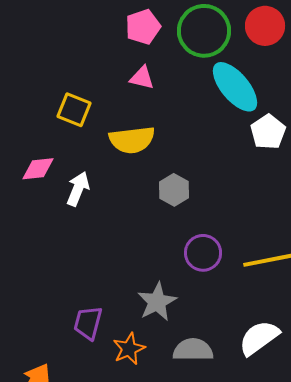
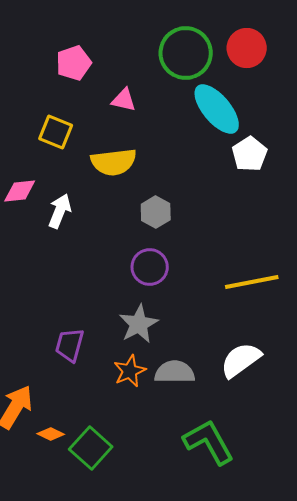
pink pentagon: (143, 27) -> (74, 63), moved
purple circle: (203, 253) -> (150, 267), moved
orange star: (129, 349) -> (130, 371), moved

